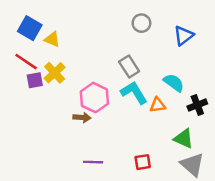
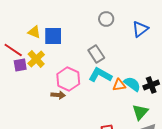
blue square: (30, 28) -> (53, 36), moved, turned -30
cyan semicircle: (174, 83) -> (132, 84), moved
cyan L-shape: (134, 93) -> (100, 75), turned -30
green triangle: (184, 139) -> (140, 112), turned 48

